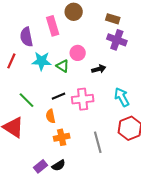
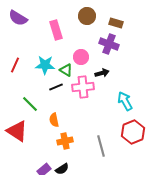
brown circle: (74, 12) -> (87, 16), moved
purple semicircle: (26, 37) -> (18, 18), moved, turned -48
purple cross: (117, 40) -> (109, 44), moved
black line: (59, 96) -> (56, 87), moved
pink cross: (83, 99) -> (83, 87), moved

